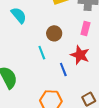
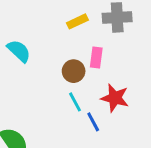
pink rectangle: (85, 29) -> (96, 58), moved
cyan line: (42, 53) -> (75, 102), moved

